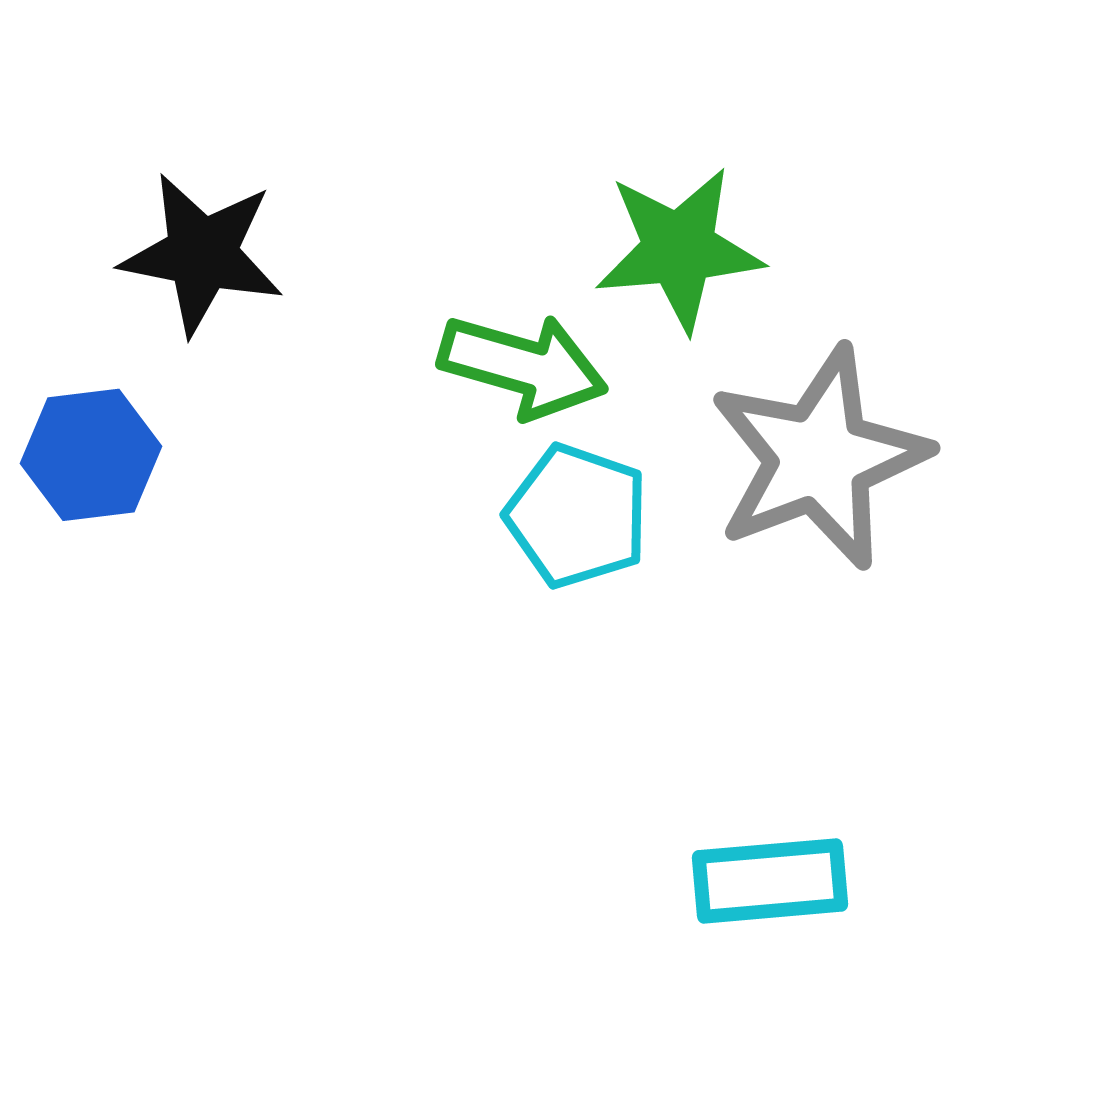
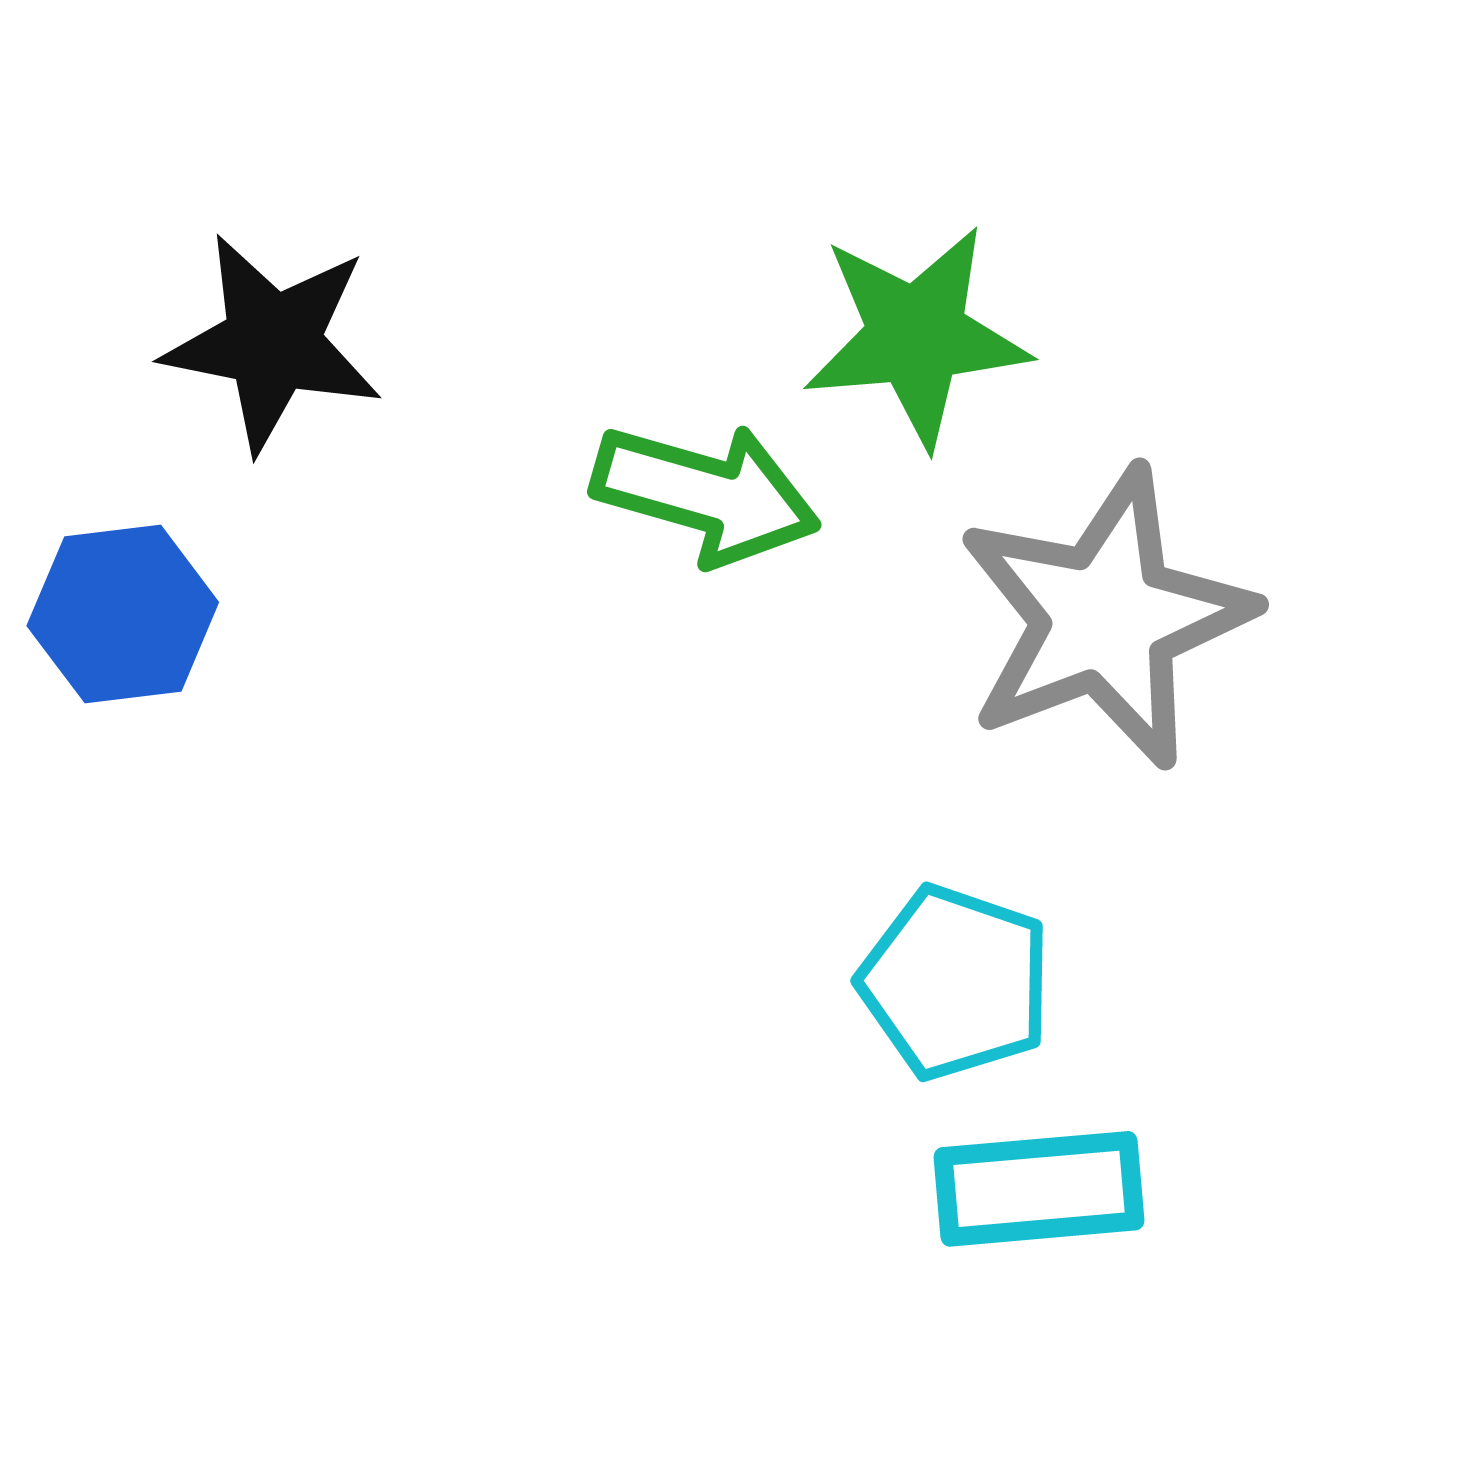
cyan pentagon: (577, 516) -> (955, 982), moved

